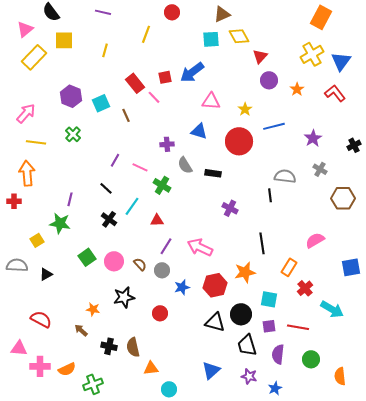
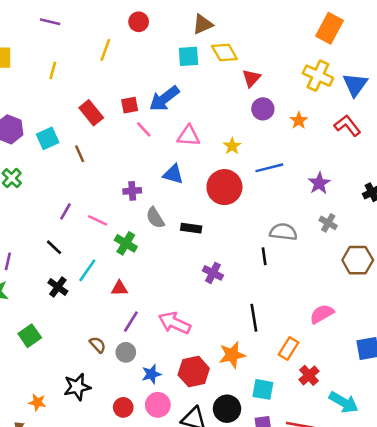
yellow cross: (312, 54) -> (318, 76), turned -35
pink line: (154, 97) -> (144, 129), moved
pink circle: (114, 261) -> (158, 405), moved

